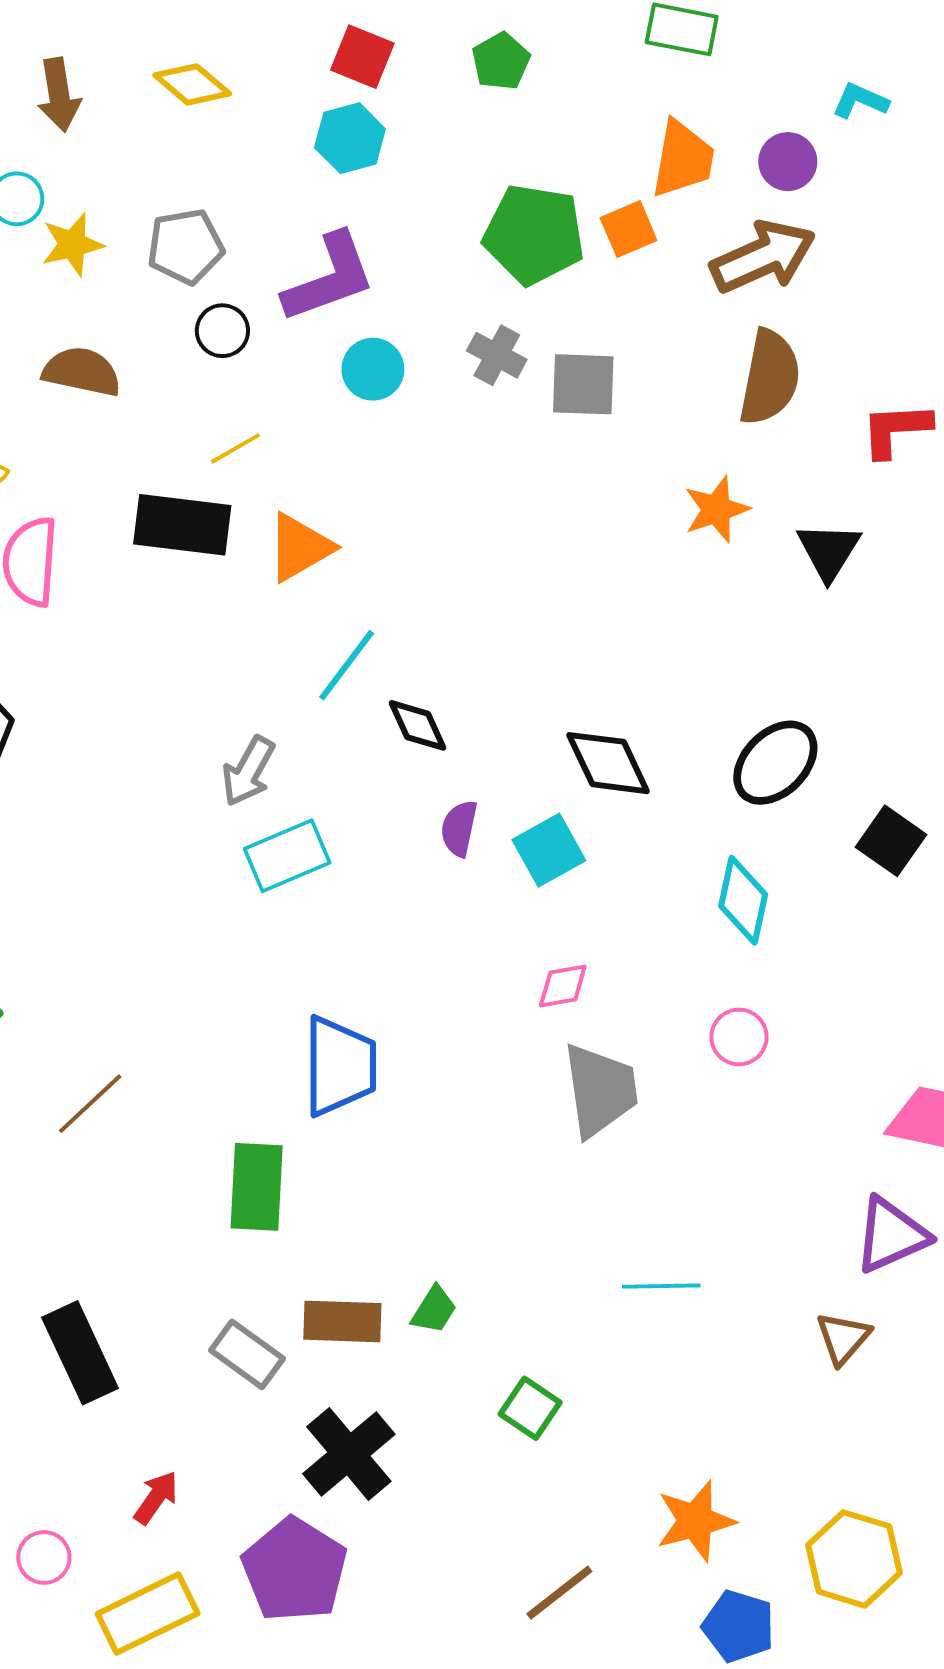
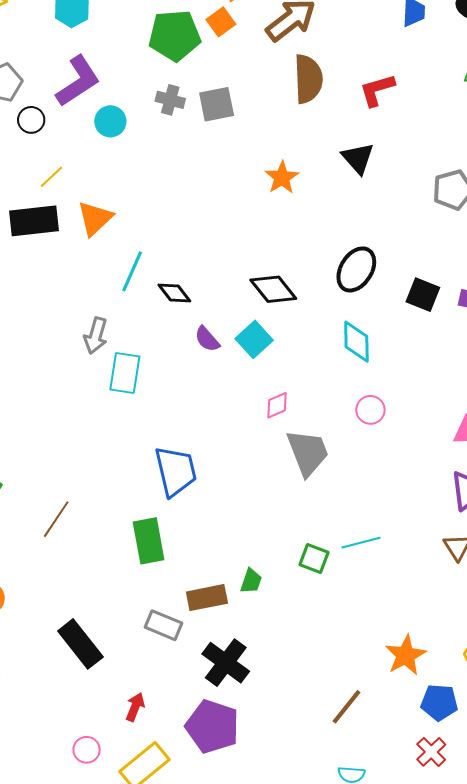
orange star: (717, 509) -> (282, 178), moved
purple semicircle: (459, 828) -> (207, 339), turned -40
cyan rectangle: (287, 856) -> (125, 373), turned -45
green square: (530, 1408) -> (314, 558), moved

